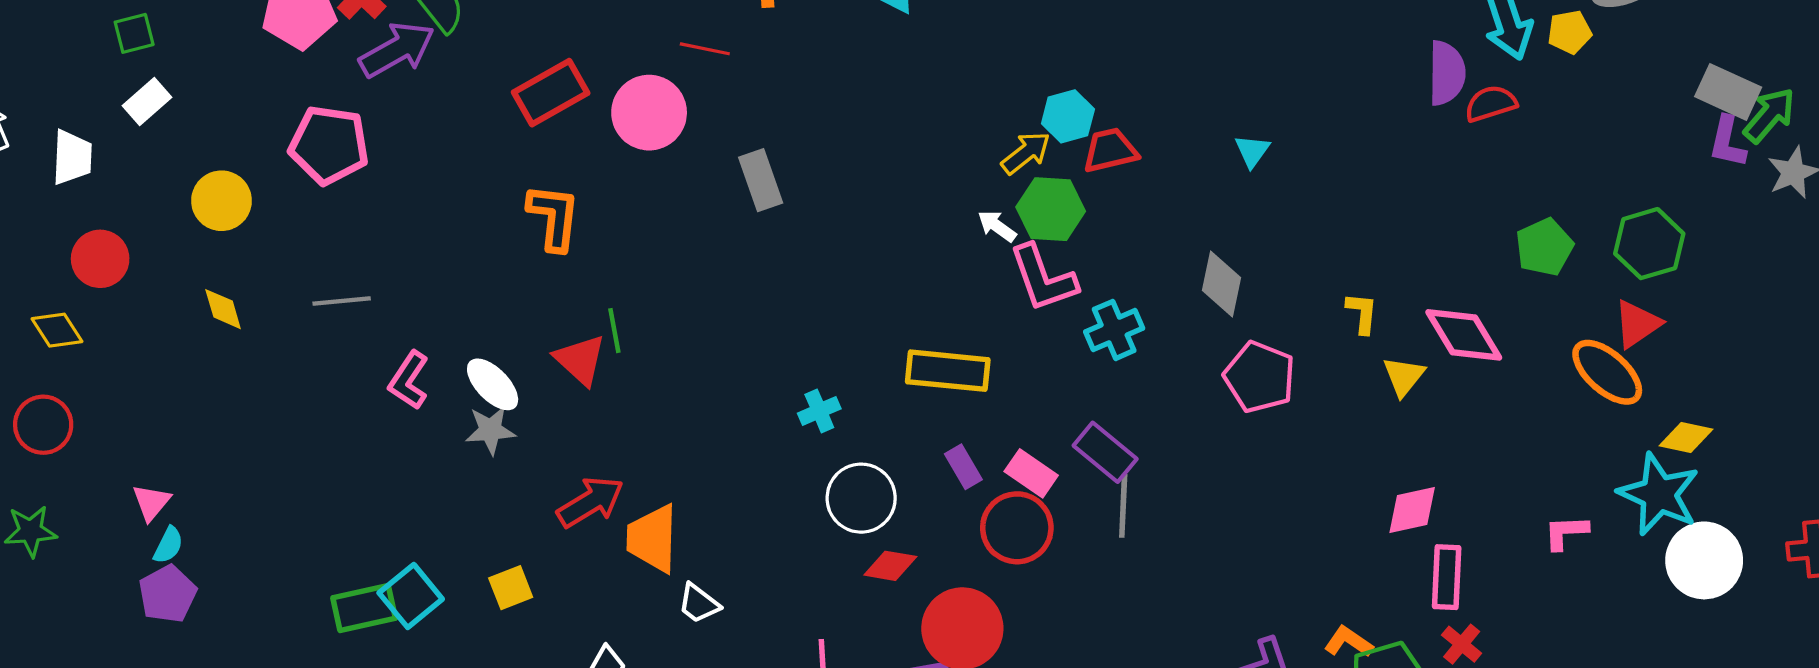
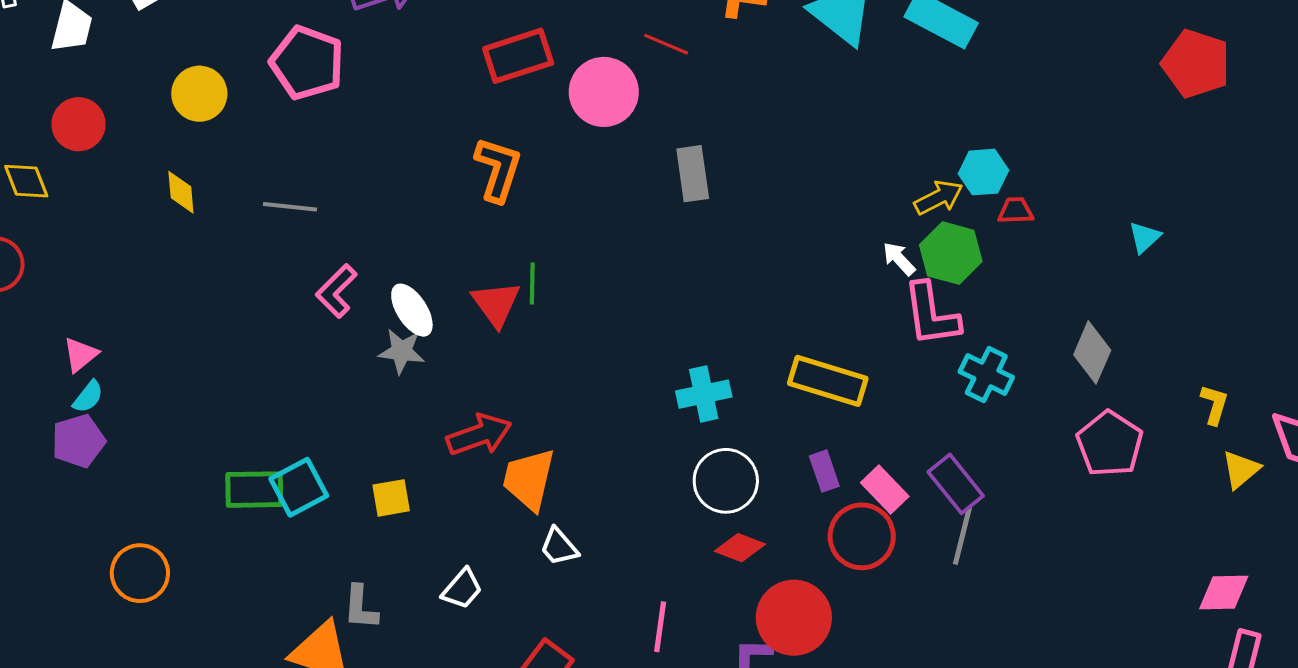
red trapezoid: (1110, 150) -> (1016, 211), size x0.7
cyan cross: (1114, 330) -> (986, 374), turned 38
cyan cross: (819, 411) -> (704, 394), size x1.4

